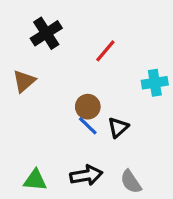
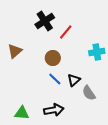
black cross: (46, 33) -> (45, 21), moved
brown circle: (88, 107) -> (53, 58), moved
gray semicircle: (131, 182) -> (89, 93), moved

